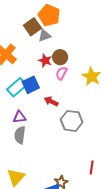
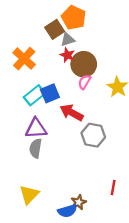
brown circle: (60, 57) -> (84, 64), size x1.5
red star: (45, 61) -> (67, 55), moved
red arrow: (51, 101) -> (72, 113), size x1.5
purple triangle: (19, 117) -> (36, 128), size x1.5

